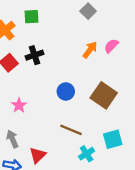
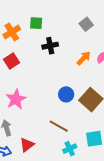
black cross: (34, 55) -> (50, 46), moved
blue circle: (66, 91) -> (66, 94), moved
pink star: (19, 105) -> (16, 99), size x1.5

